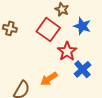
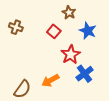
red square: (48, 30) -> (54, 31), size x0.6

